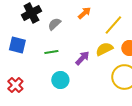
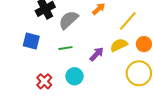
gray semicircle: (54, 24) -> (68, 20), size x1.5
red cross: (15, 85) -> (44, 81), moved

